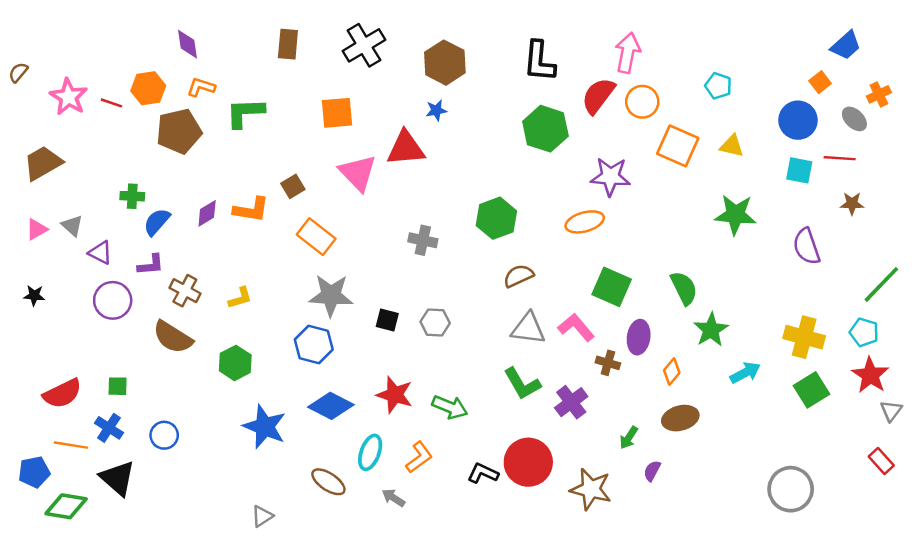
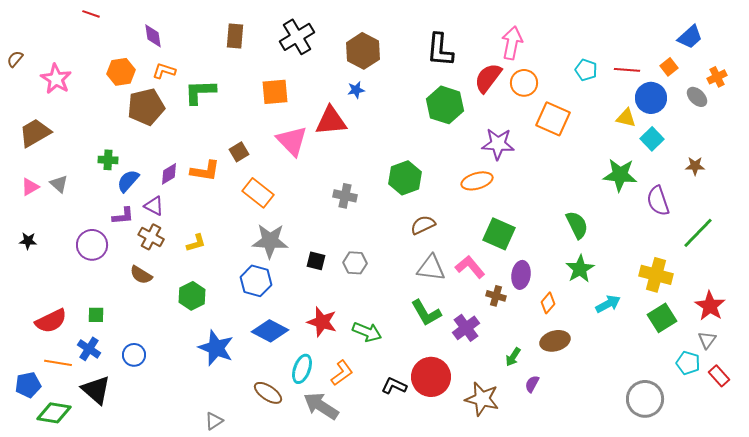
red line: (111, 103) -> (91, 14), moved
yellow triangle: (732, 146) -> (626, 118), moved
red line: (840, 158) -> (627, 70), moved
cyan square: (799, 170) -> (652, 139), turned 35
green star: (735, 215) -> (620, 175), moved
purple triangle: (100, 253) -> (154, 206), moved
green line: (881, 284) -> (698, 233), moved
green semicircle: (684, 288) -> (577, 225), moved
cyan pentagon: (864, 332) -> (688, 363), moved
brown semicircle: (173, 337) -> (141, 275), size x0.7
gray triangle: (891, 411) -> (707, 340), moved
gray arrow: (393, 498) -> (321, 406), size x1.8

